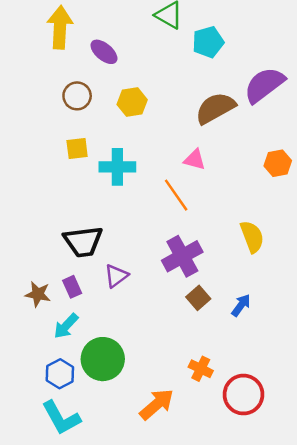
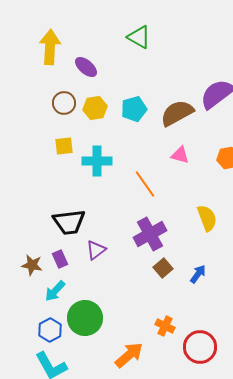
cyan pentagon: (208, 42) -> (134, 109), moved
yellow hexagon: (132, 102) -> (95, 108), moved
pink triangle: (195, 160) -> (180, 155), moved

